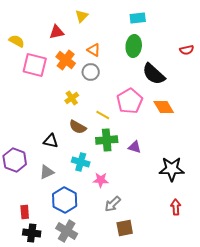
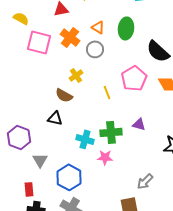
green ellipse: (134, 46) -> (126, 28), moved
yellow line: (103, 115) -> (107, 92), turned 40
brown semicircle: (78, 127) -> (64, 95), moved
green cross: (107, 140) -> (111, 132), moved
gray triangle: (47, 172) -> (40, 160), moved, turned -35
gray arrow: (113, 204) -> (145, 181), moved

